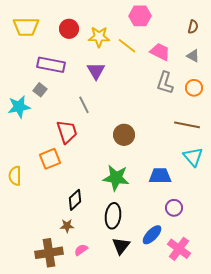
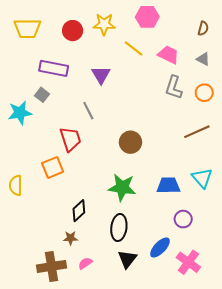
yellow star: (99, 37) -> (104, 24), moved
brown line: (187, 125) -> (197, 132), turned -35
cyan triangle: (193, 157) -> (202, 178), moved

